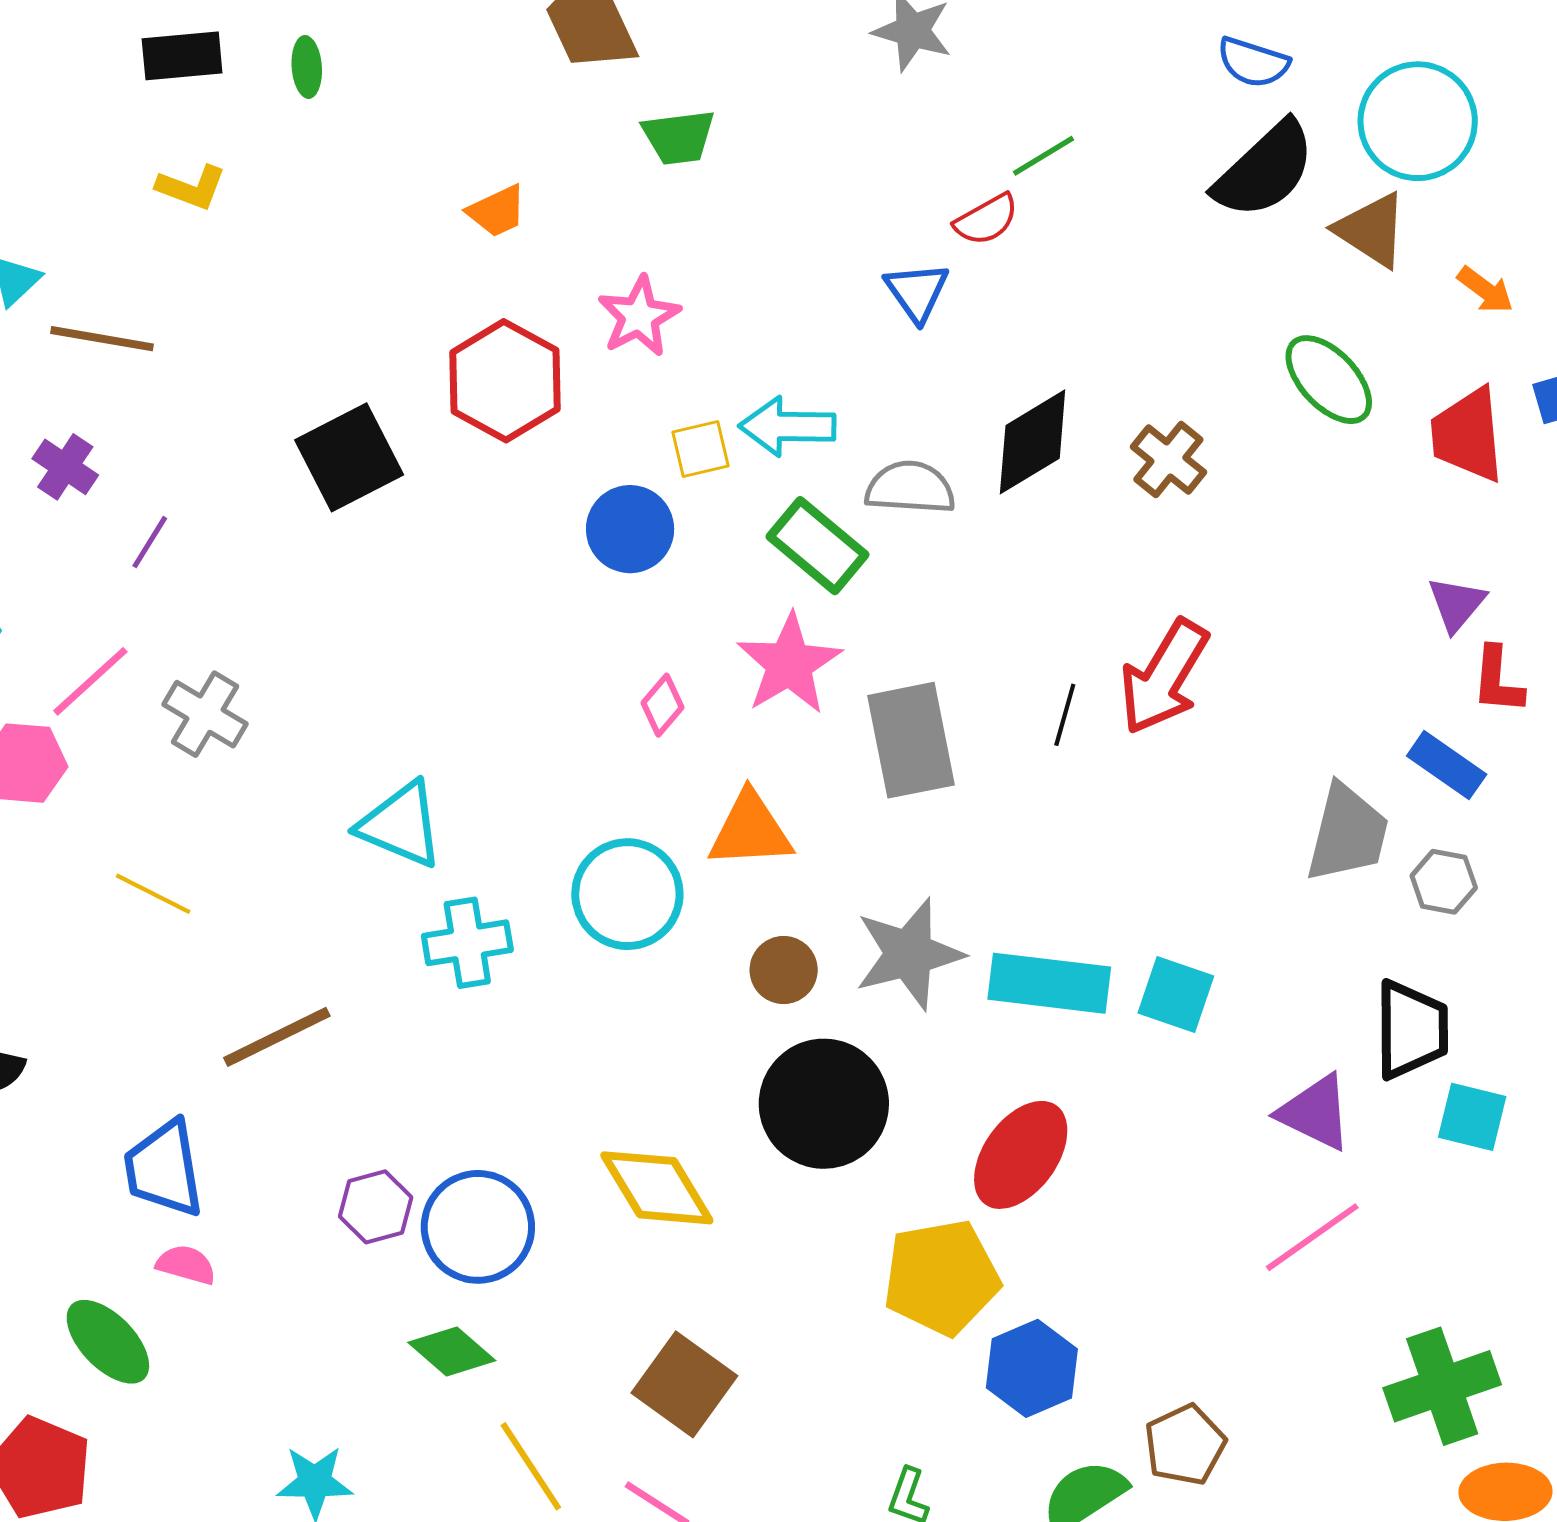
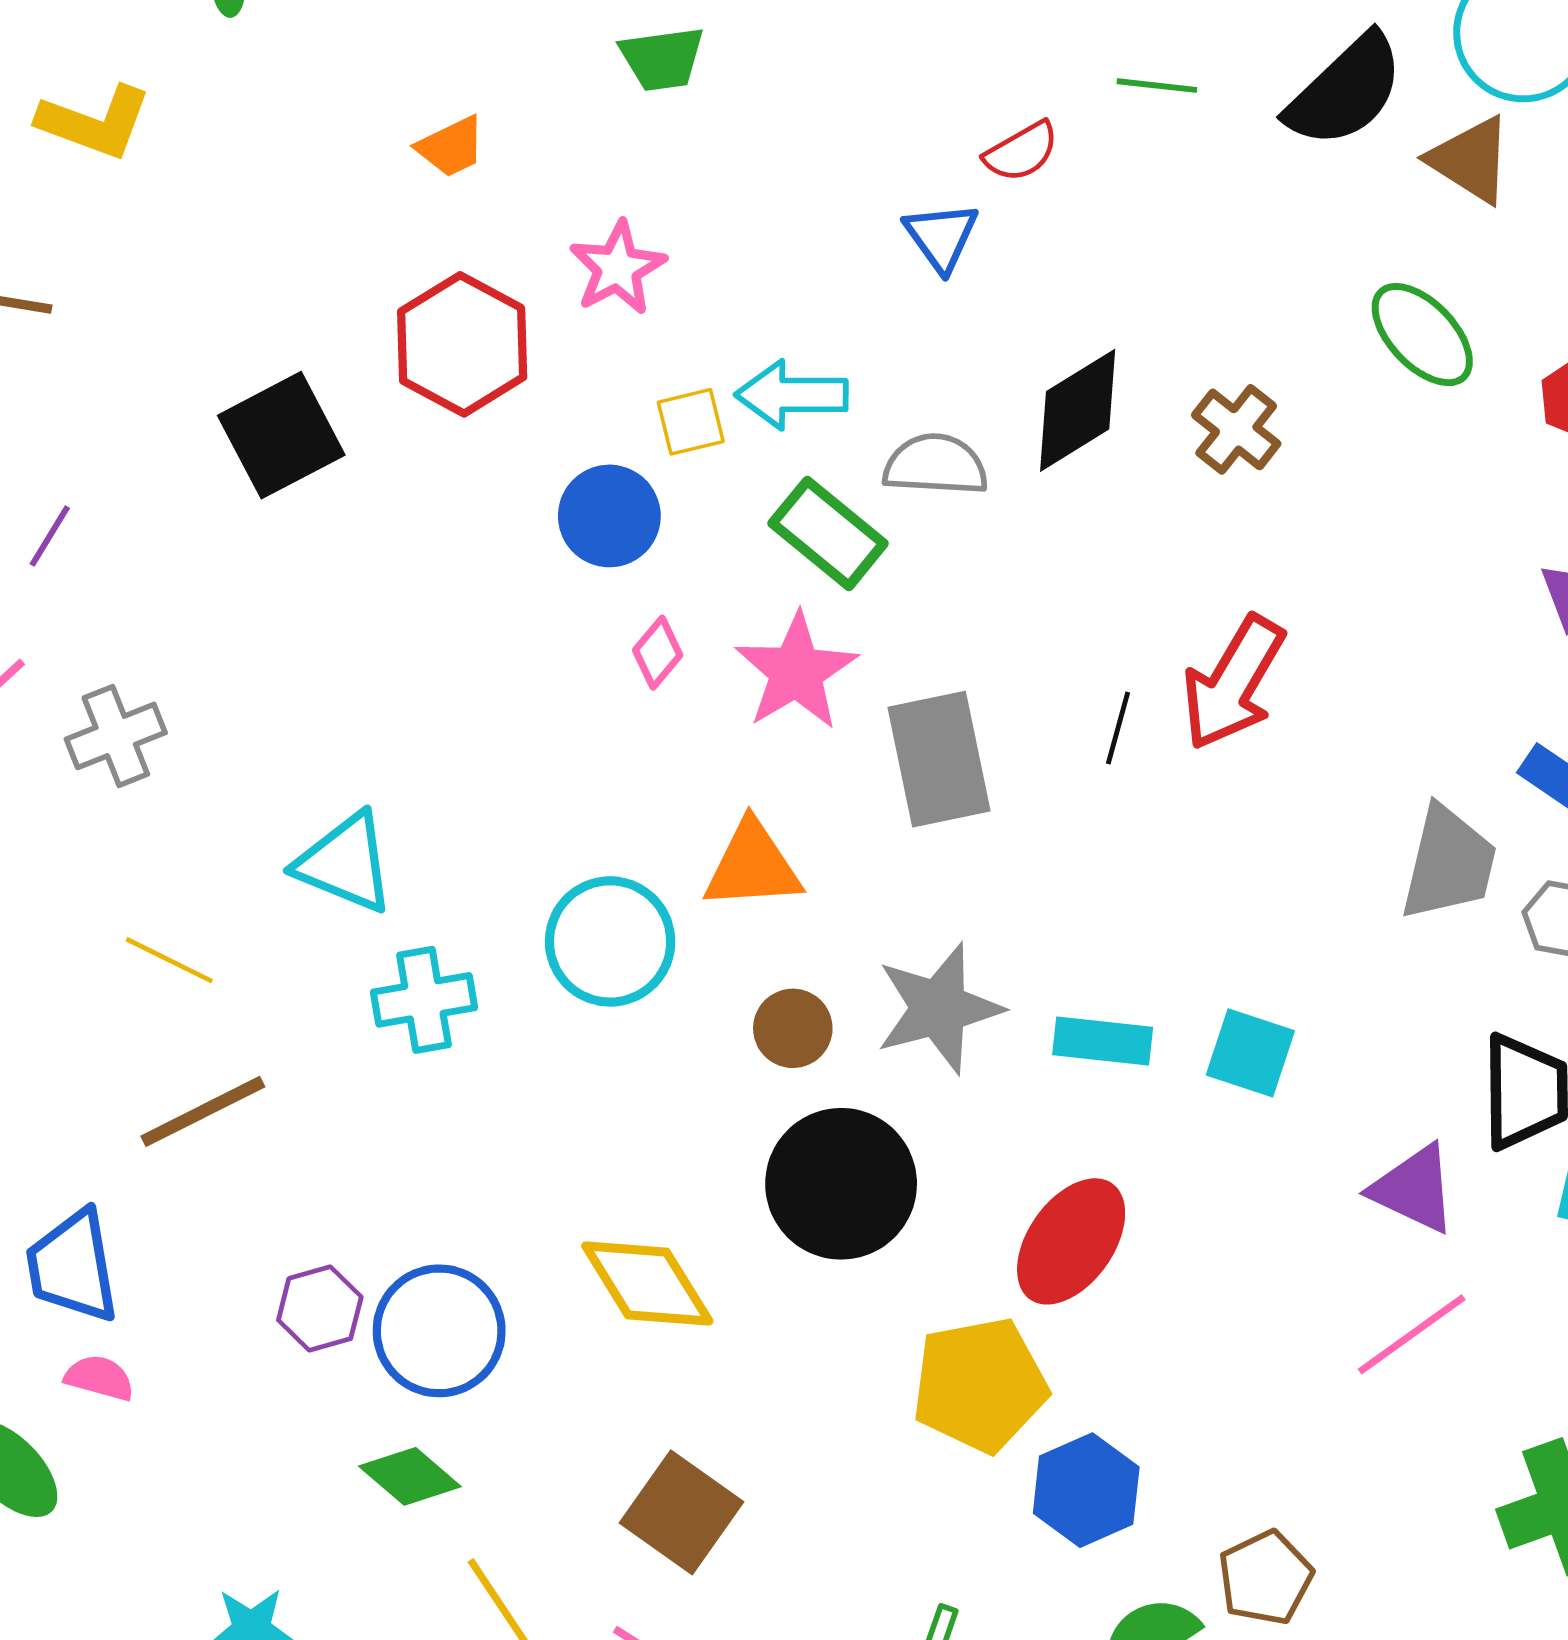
green line: (1044, 156) -> (1157, 86), moved, turned 38
yellow L-shape: (191, 187) -> (95, 122), size x1.4
pink diamond: (662, 705) -> (658, 653), moved
gray cross: (205, 714) -> (116, 736), turned 38
yellow line: (153, 894) -> (169, 960), moved
cyan rectangle: (1049, 983) -> (1103, 1041), size x0.7

